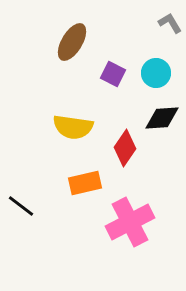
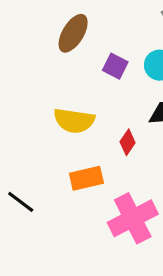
red diamond: (125, 148) -> (128, 142), size x0.7

